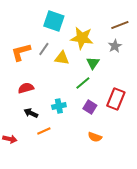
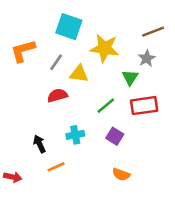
orange L-shape: (21, 52) -> (23, 51), moved
green triangle: (93, 63) -> (130, 78), moved
red semicircle: (26, 88) -> (57, 95), moved
red rectangle: (116, 99) -> (144, 106), moved, turned 60
black arrow: (31, 113) -> (40, 144), turned 40

